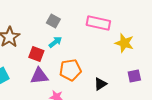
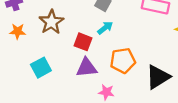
black triangle: (100, 84) -> (158, 77), size x1.6

